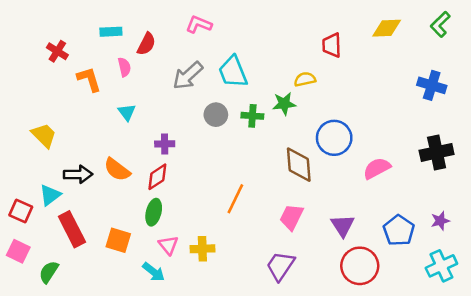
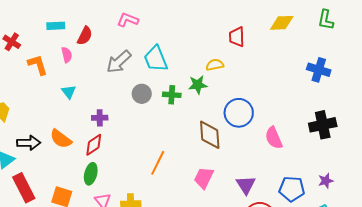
green L-shape: (440, 24) -> (326, 20), turned -35
pink semicircle: (377, 168) -> (274, 138), turned -85
blue pentagon: (399, 230) -> (292, 189), turned -30

